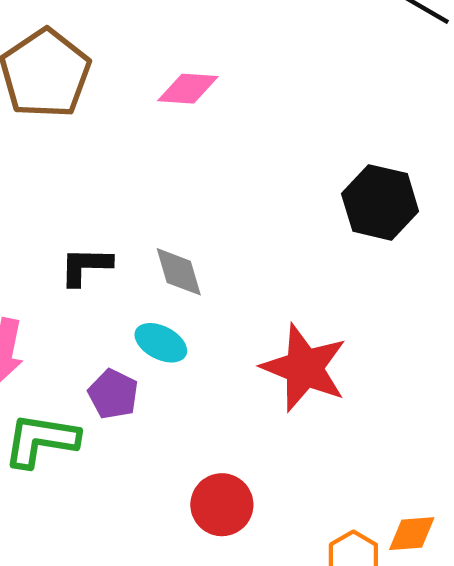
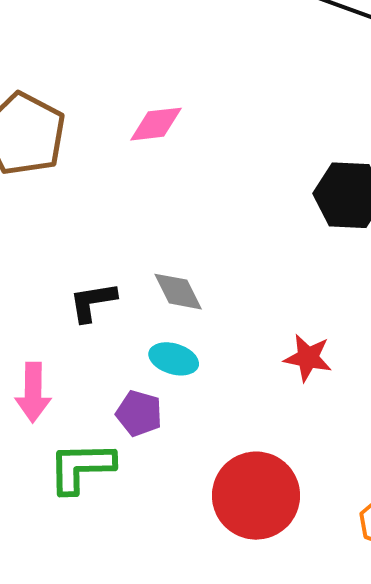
red star: (304, 368) -> (308, 358), size x0.6
red circle: (222, 505) -> (256, 496), size x1.5

